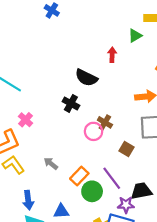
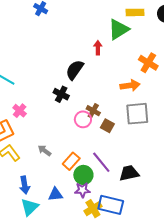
green triangle: (135, 36) -> (119, 29), size x1.6
black semicircle: (86, 78) -> (75, 70), turned 100
brown square: (127, 149) -> (107, 126), moved
purple star: (126, 205) -> (82, 190), moved

